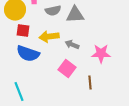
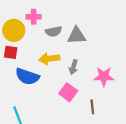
red square: (23, 31) -> (11, 52), moved
gray arrow: (72, 45) -> (73, 67), turned -96

